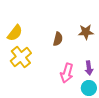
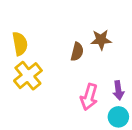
brown star: (86, 32) -> (101, 40), moved
yellow semicircle: (15, 33) -> (20, 44), turned -48

